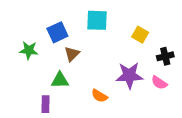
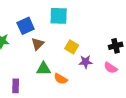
yellow square: (140, 35) -> (72, 47), moved
purple star: (129, 75) -> (86, 62), size x0.6
green triangle: (60, 80) -> (44, 69), moved

